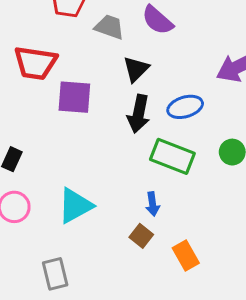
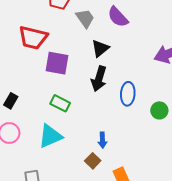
gray trapezoid: (109, 27) -> (85, 18), turned 30
blue ellipse: (185, 107) -> (128, 94), moved, turned -75
green rectangle: (172, 156) -> (60, 103), moved, size x0.7

